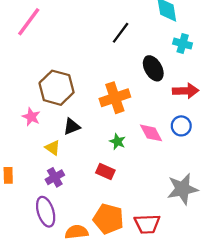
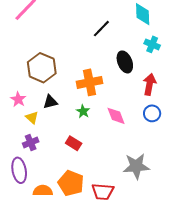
red arrow: (186, 91) -> (150, 84), turned -85
pink star: (31, 117) -> (18, 99), moved
blue circle: (181, 126) -> (152, 113), moved
green star: (117, 142) -> (83, 111), moved

